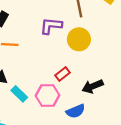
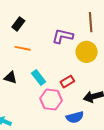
cyan rectangle: (19, 94) -> (39, 78), moved

